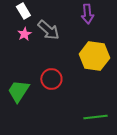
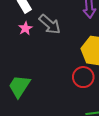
red circle: (51, 79) -> (83, 77), moved

